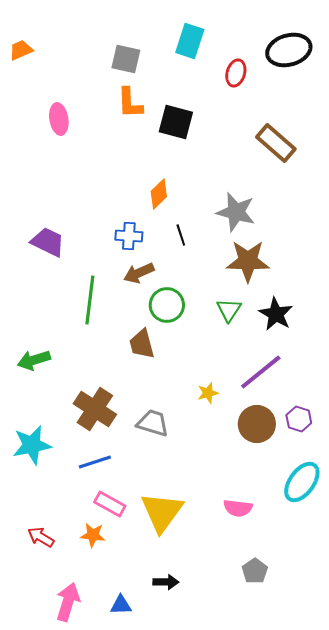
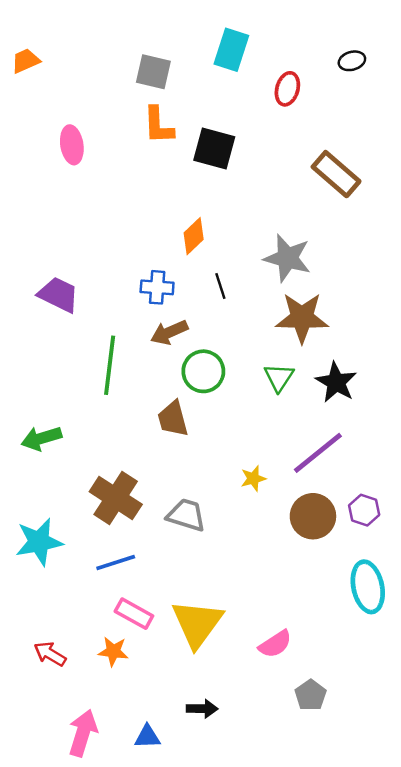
black ellipse: (289, 50) -> (352, 61), size x0.5
cyan ellipse: (302, 482) -> (368, 587), turned -48
pink semicircle: (238, 508) -> (275, 644), moved, turned -40

